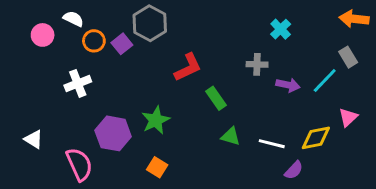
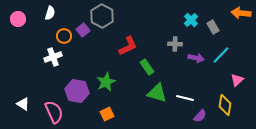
white semicircle: (73, 19) -> (50, 13), turned 80
pink circle: (43, 35) -> (18, 19), moved
orange circle: (94, 41) -> (64, 36), moved
gray rectangle: (348, 57) -> (213, 27), moved
green triangle: (231, 136) -> (157, 93), size x1.5
yellow diamond: (316, 138) -> (225, 105), moved, turned -70
white triangle: (34, 139) -> (23, 104), moved
orange square: (157, 167) -> (107, 114), turned 32

